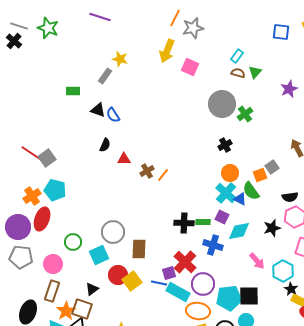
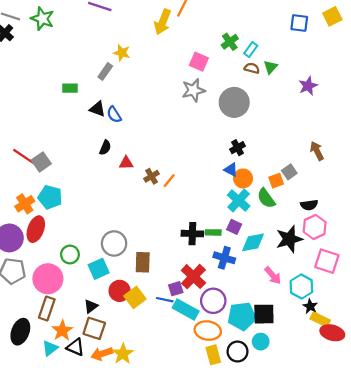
gray star: (193, 28) -> (193, 90), moved
yellow arrow: (167, 51) -> (163, 22), moved
green cross: (245, 114) -> (230, 42), moved
blue triangle: (240, 199) -> (231, 170), moved
black star: (272, 228) -> (289, 239), size x1.4
pink circle: (53, 264) -> (48, 279), size x1.4
brown square: (82, 309) -> (94, 328), moved

